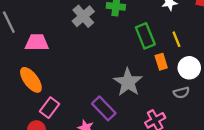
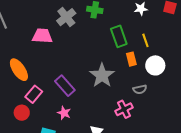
pink trapezoid: (37, 42) -> (42, 36), moved
gray semicircle: (181, 93) -> (140, 89), moved
purple rectangle: (104, 108) -> (65, 86), moved

